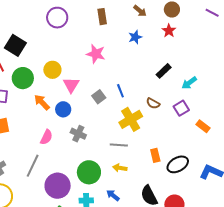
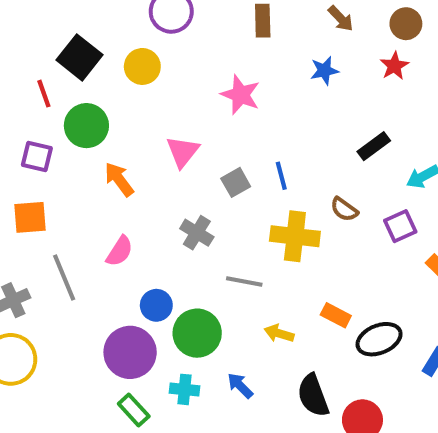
yellow circle: (52, 70) -> (142, 66), moved
blue circle: (63, 109) -> (156, 305), moved
yellow cross: (131, 119) -> (295, 236), turned 30
gray cross: (78, 134) -> (197, 233), moved
gray line: (119, 145) -> (244, 281), moved
orange rectangle: (155, 155) -> (336, 315), turned -56
gray line: (33, 166) -> (64, 278), moved, turned -55
yellow arrow: (120, 168) -> (279, 333), moved

